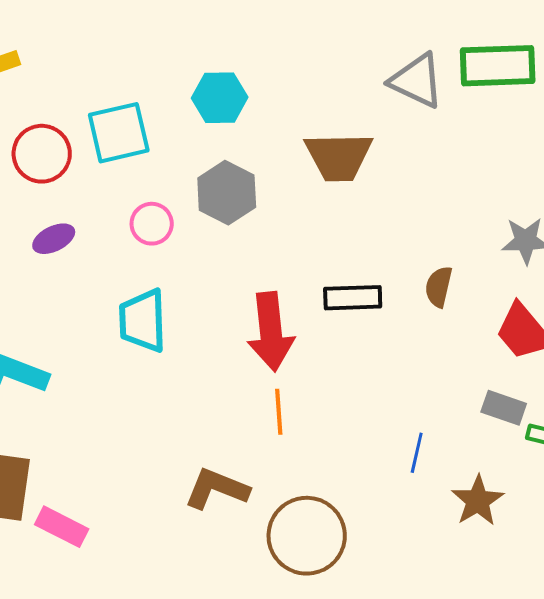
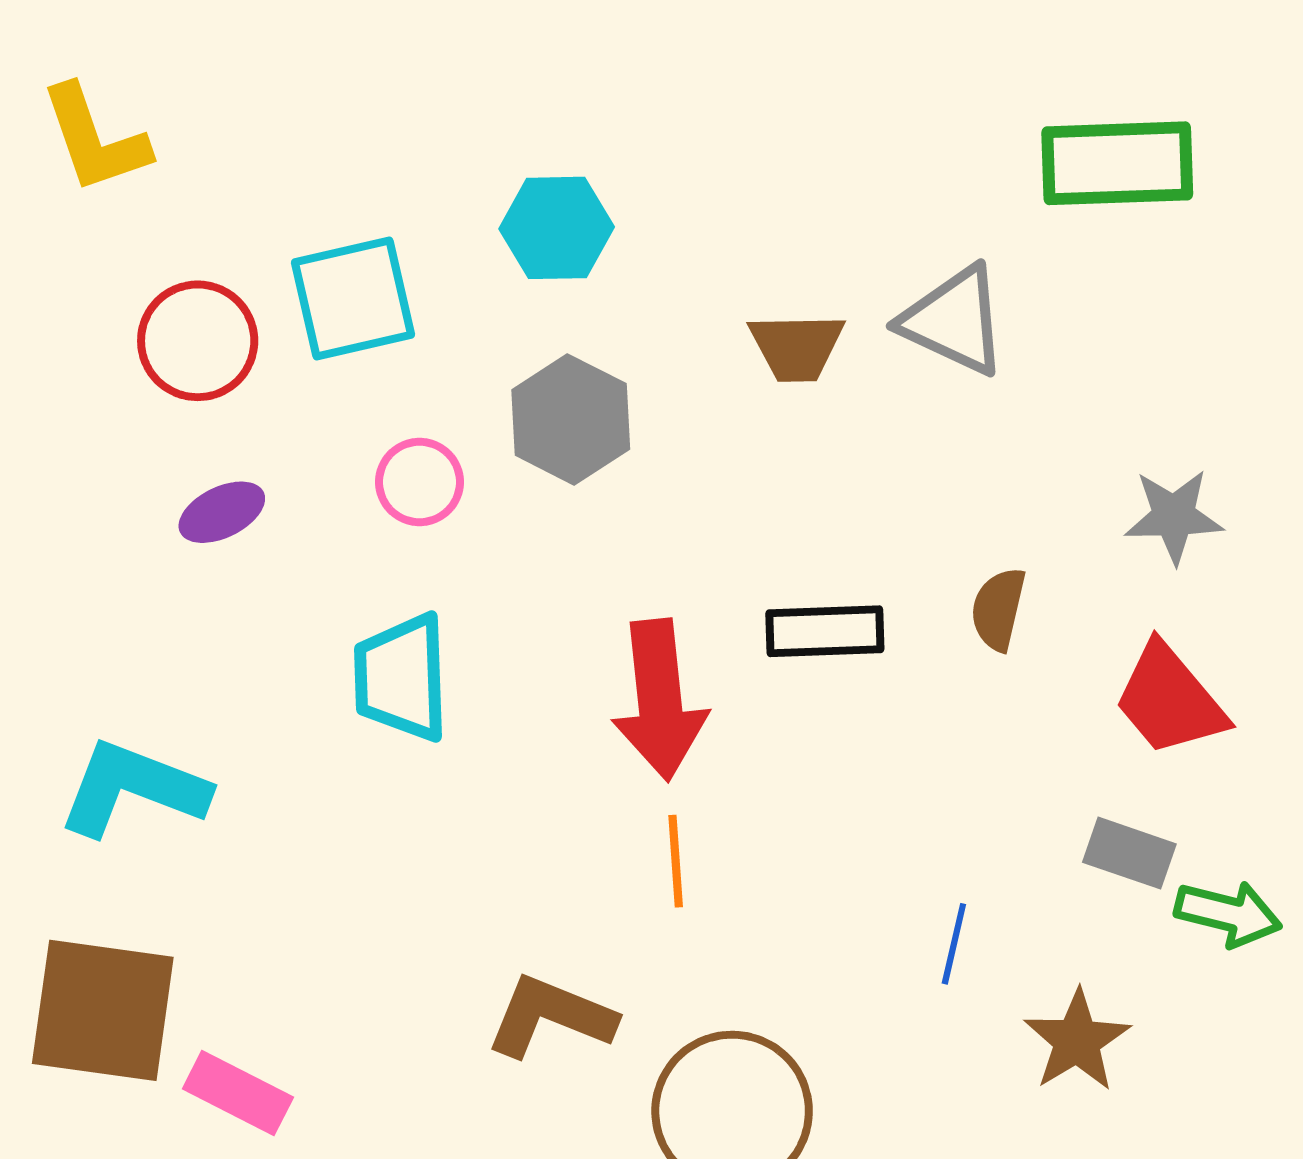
gray triangle: (417, 81) -> (954, 321), moved
brown trapezoid: (339, 157) -> (797, 347), size x0.7

